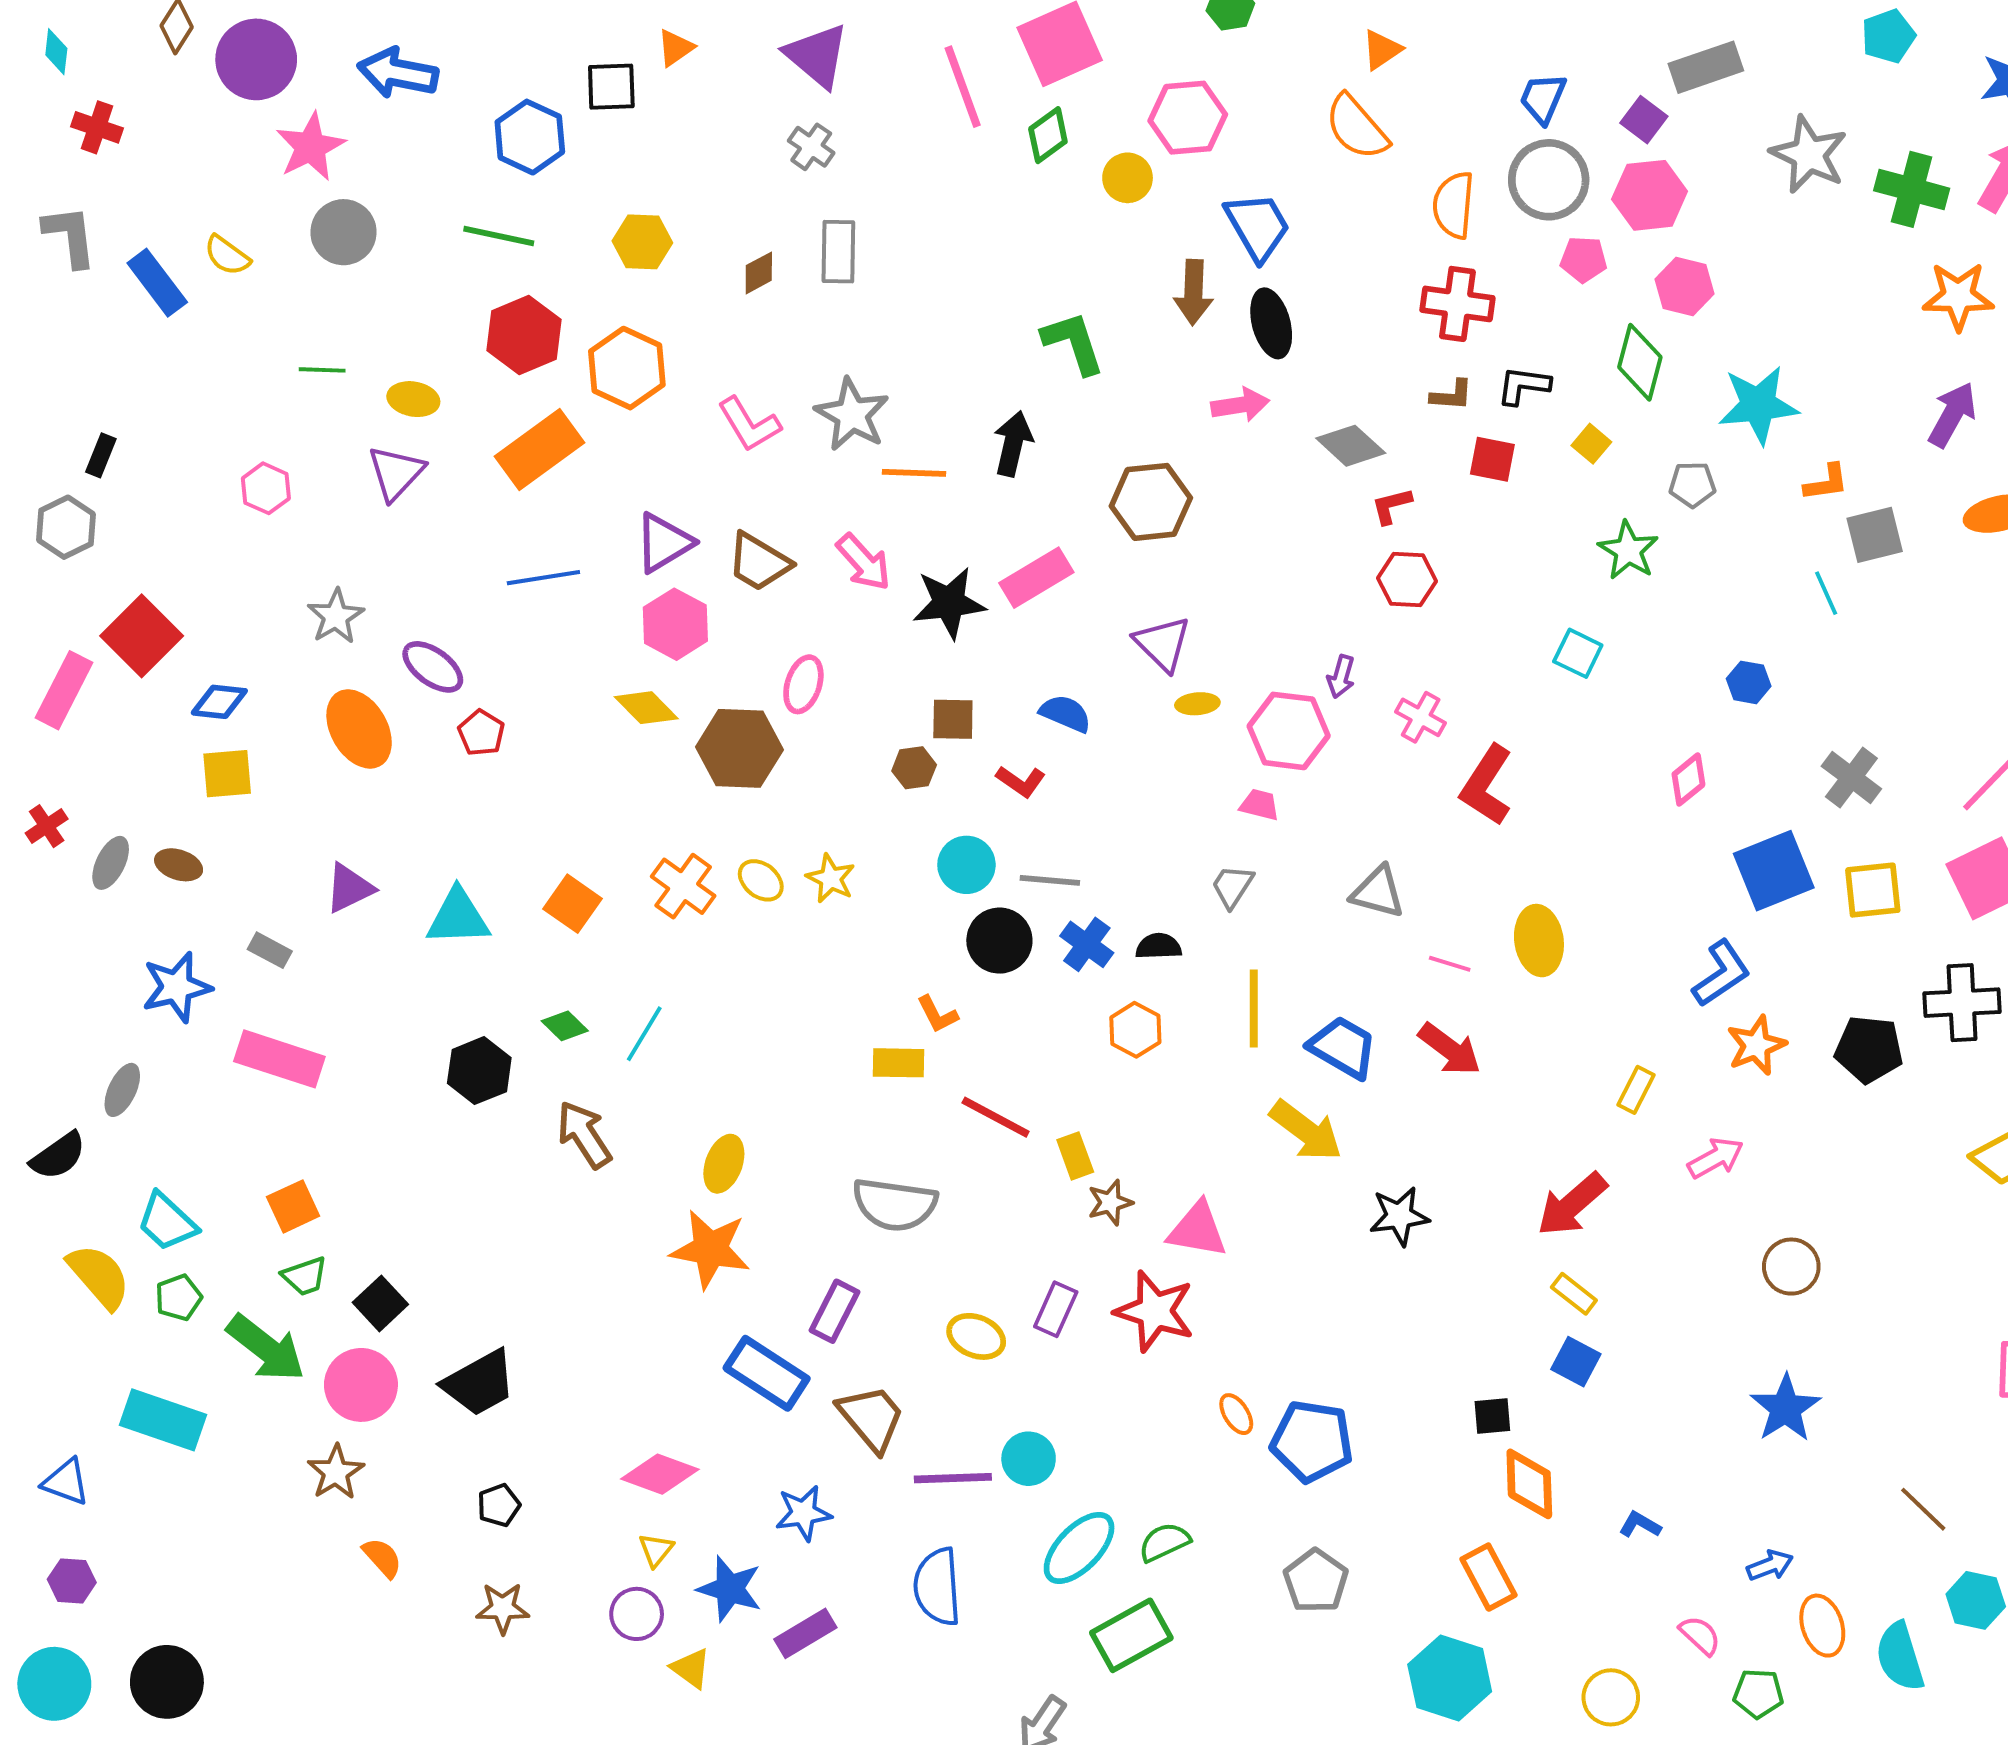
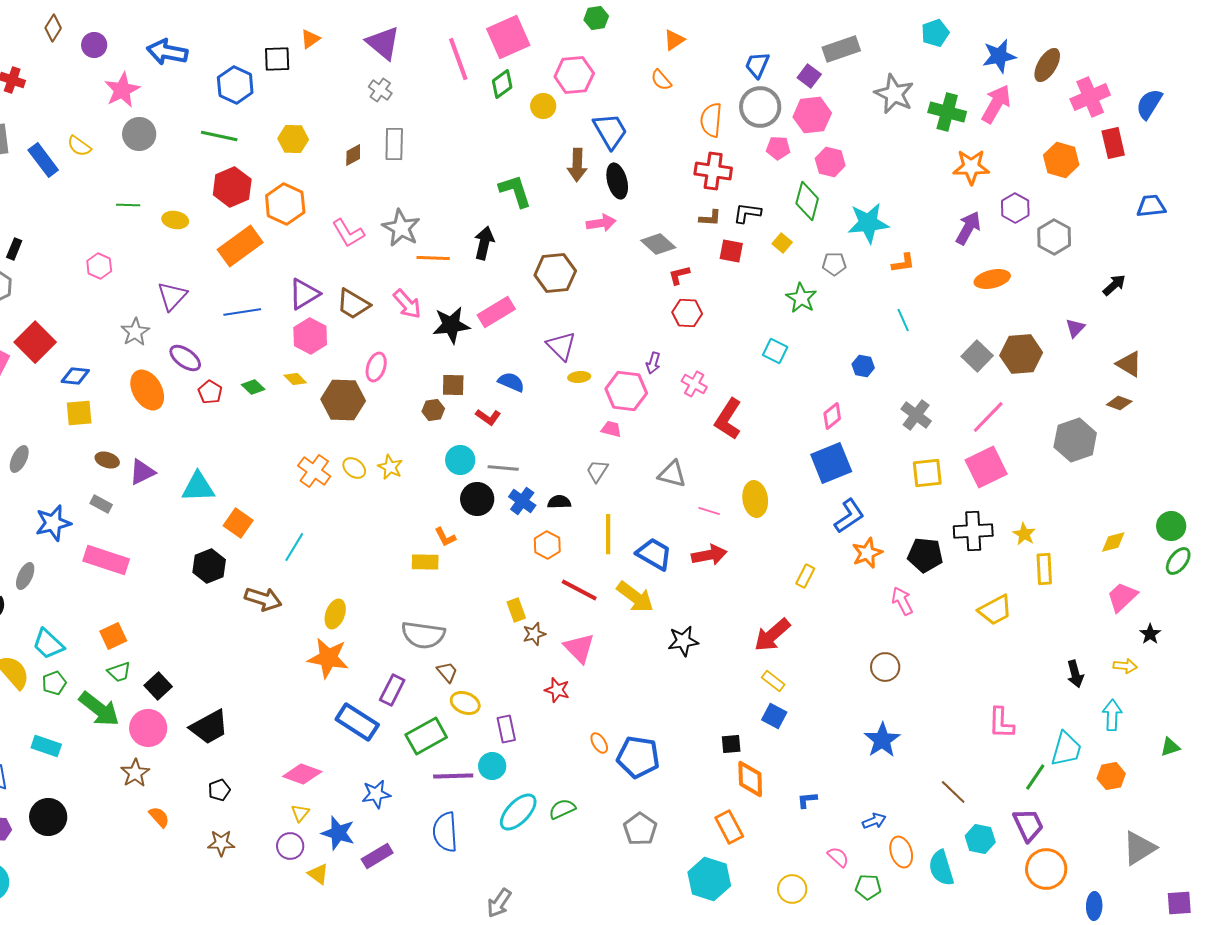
purple circle: (256, 59) -> (94, 45), size x0.6
orange semicircle: (1357, 127) -> (661, 80), size x0.6
purple triangle: (396, 473) -> (172, 296), moved
gray square: (1875, 535) -> (977, 356), moved, turned -32
yellow diamond: (646, 708) -> (295, 379), size x0.7
brown ellipse: (179, 865) -> (107, 460), moved
blue square: (1774, 871) -> (831, 463), moved
orange square: (573, 904) -> (238, 523), moved
green diamond: (565, 1026) -> (253, 387), moved
red arrow: (1450, 1049) -> (709, 555), turned -48
red line: (996, 1117) -> (579, 590), moved
brown arrow: (584, 1135) -> (263, 599), turned 141
pink arrow: (1716, 1158) -> (902, 601), moved, turned -88
pink triangle: (1197, 1230) -> (579, 648), turned 36
purple rectangle: (1056, 1309) -> (506, 729), moved, turned -36
red star: (1155, 1311) -> (557, 690), size x0.6
brown trapezoid: (871, 1418) -> (447, 672), moved, size x0.6
cyan rectangle: (163, 1420) -> (46, 746), size x0.7
blue L-shape: (1640, 1525) -> (807, 800), turned -35
green rectangle: (1131, 1635) -> (426, 736), moved
black circle: (167, 1682) -> (48, 817), moved

